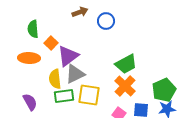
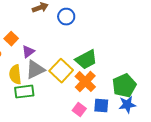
purple triangle: (68, 56) -> (28, 52), size x0.6
yellow square: (89, 95) -> (61, 71), moved, turned 35

